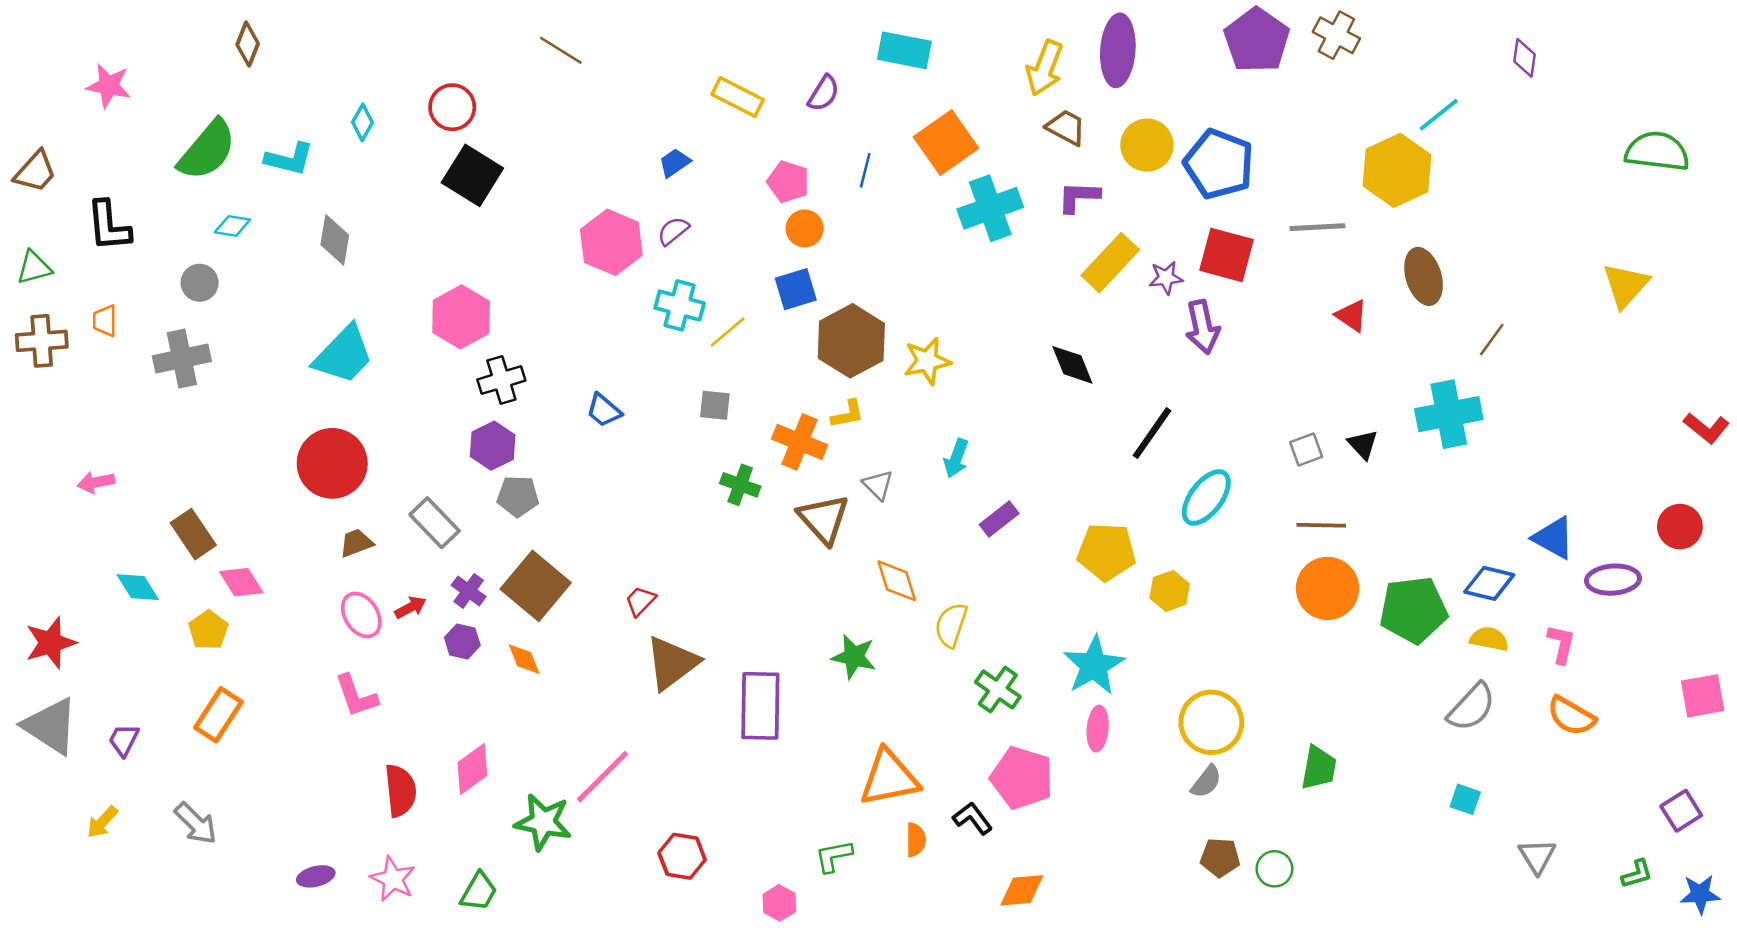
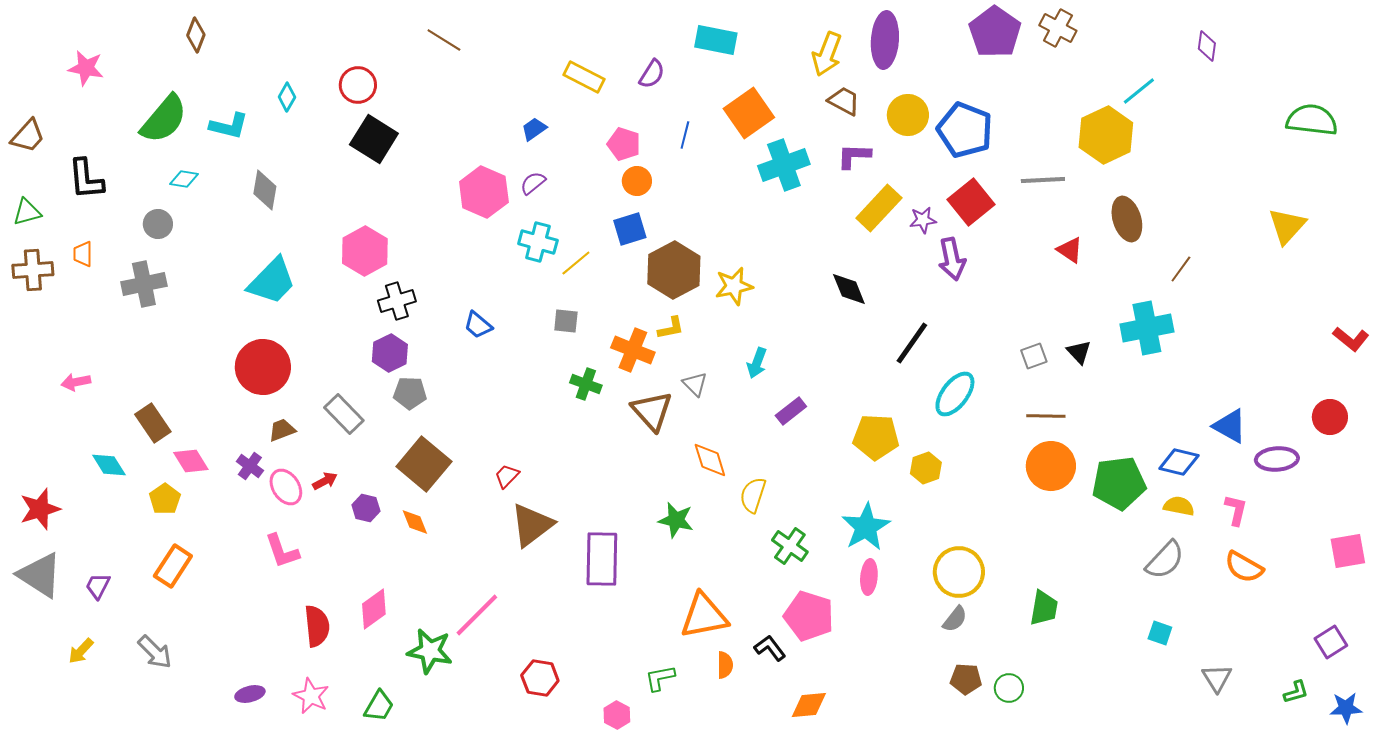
red square: (1226, 255) -> (971, 202), turned 36
purple cross: (469, 591) -> (250, 466), moved

